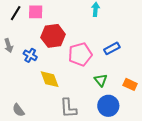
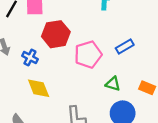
yellow diamond: (50, 79) -> (39, 88), moved
green triangle: (101, 80) -> (113, 84), turned -32

